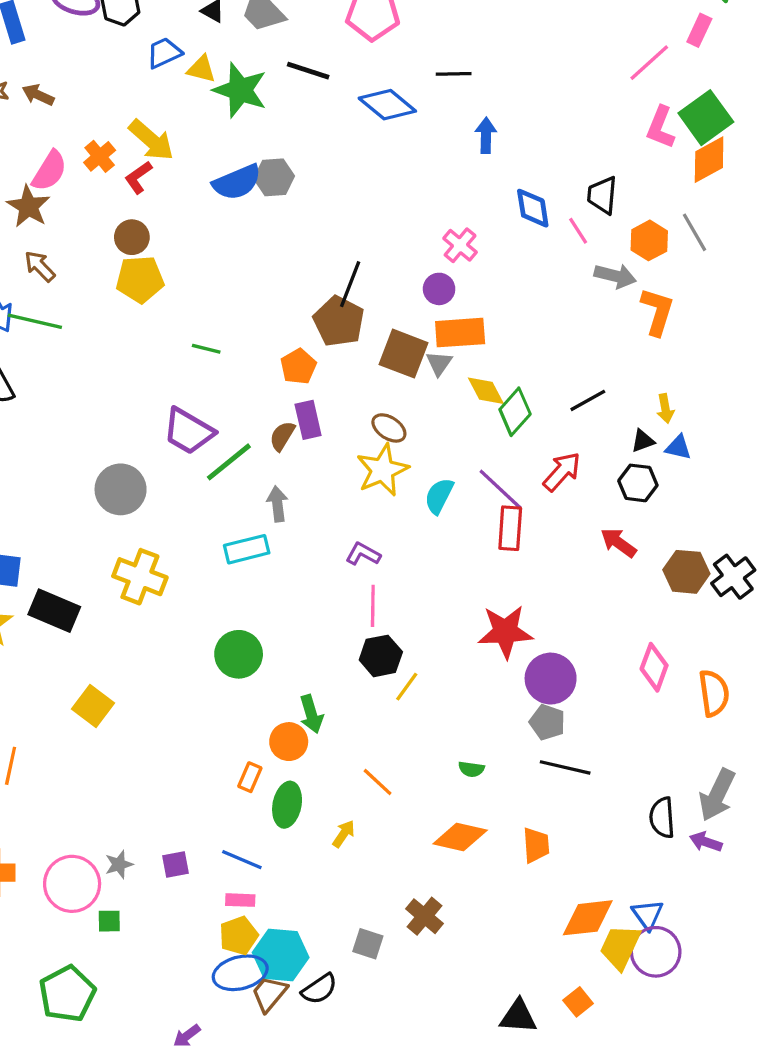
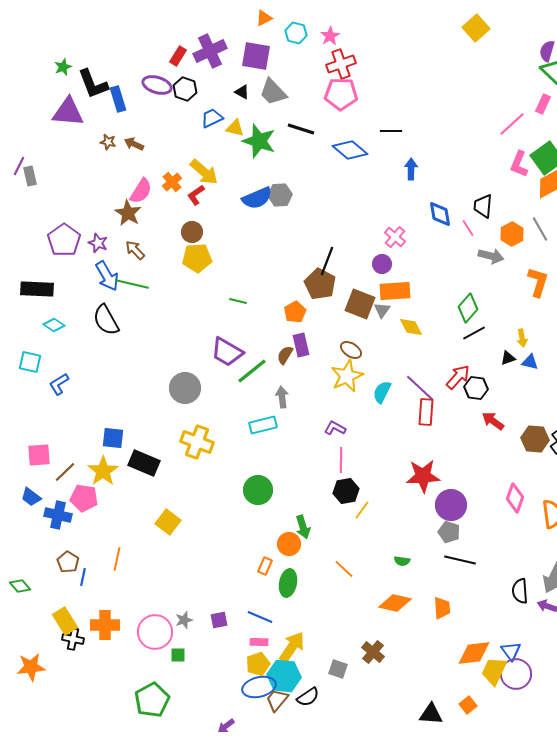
orange L-shape: (657, 312) -> (538, 282), moved
green diamond: (515, 412) -> (468, 308), moved
black hexagon: (638, 483) -> (476, 388), moved
yellow arrow: (344, 834) -> (292, 647), moved, size x1.8

